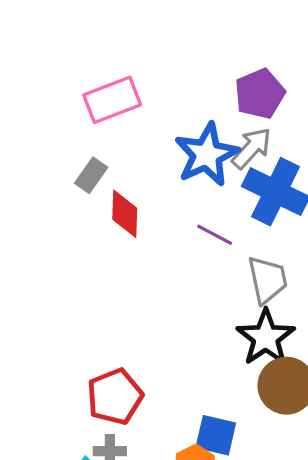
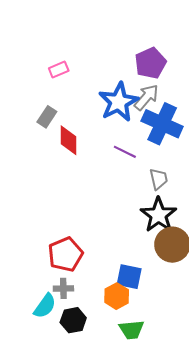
pink rectangle: (112, 100) -> (59, 69), size x0.6
gray trapezoid: (267, 280) -> (159, 179), size x0.7

